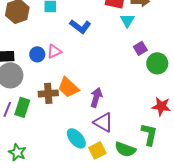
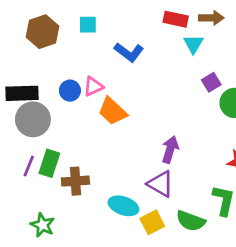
orange trapezoid: (68, 87) -> (112, 111), moved
brown cross: (48, 93) -> (75, 181), moved
purple arrow: (96, 97) -> (170, 150), moved
cyan ellipse: (76, 138) -> (123, 206), turned -30

